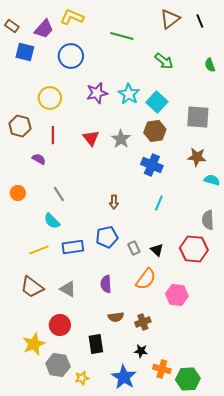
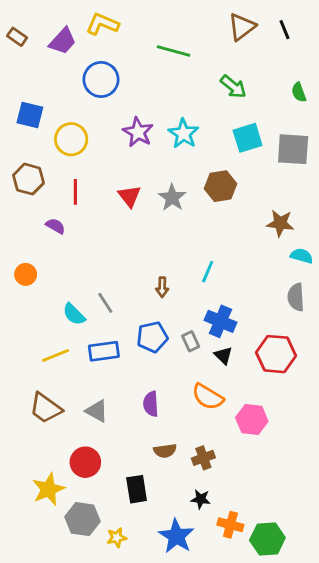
blue square: (25, 52) -> (30, 115), moved
purple star: (97, 93) -> (138, 132), turned -30
cyan square: (157, 102) -> (248, 138), moved, turned 30
gray square: (198, 117) -> (293, 149), moved
blue cross: (152, 165) -> (221, 321), moved
gray line: (59, 194) -> (105, 303), moved
cyan line: (159, 203) -> (208, 272), moved
gray semicircle: (208, 220) -> (296, 297), moved
gray rectangle: (134, 248) -> (191, 341), moved
orange semicircle: (146, 279) -> (208, 397), turned 85

